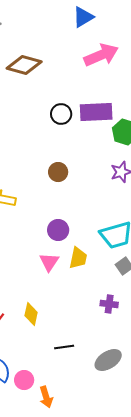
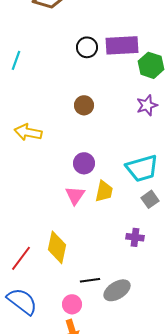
yellow diamond: (31, 314) -> (57, 247), size x1.4
gray ellipse: (108, 360) -> (117, 290), moved
pink circle: (24, 380) -> (72, 304), moved

